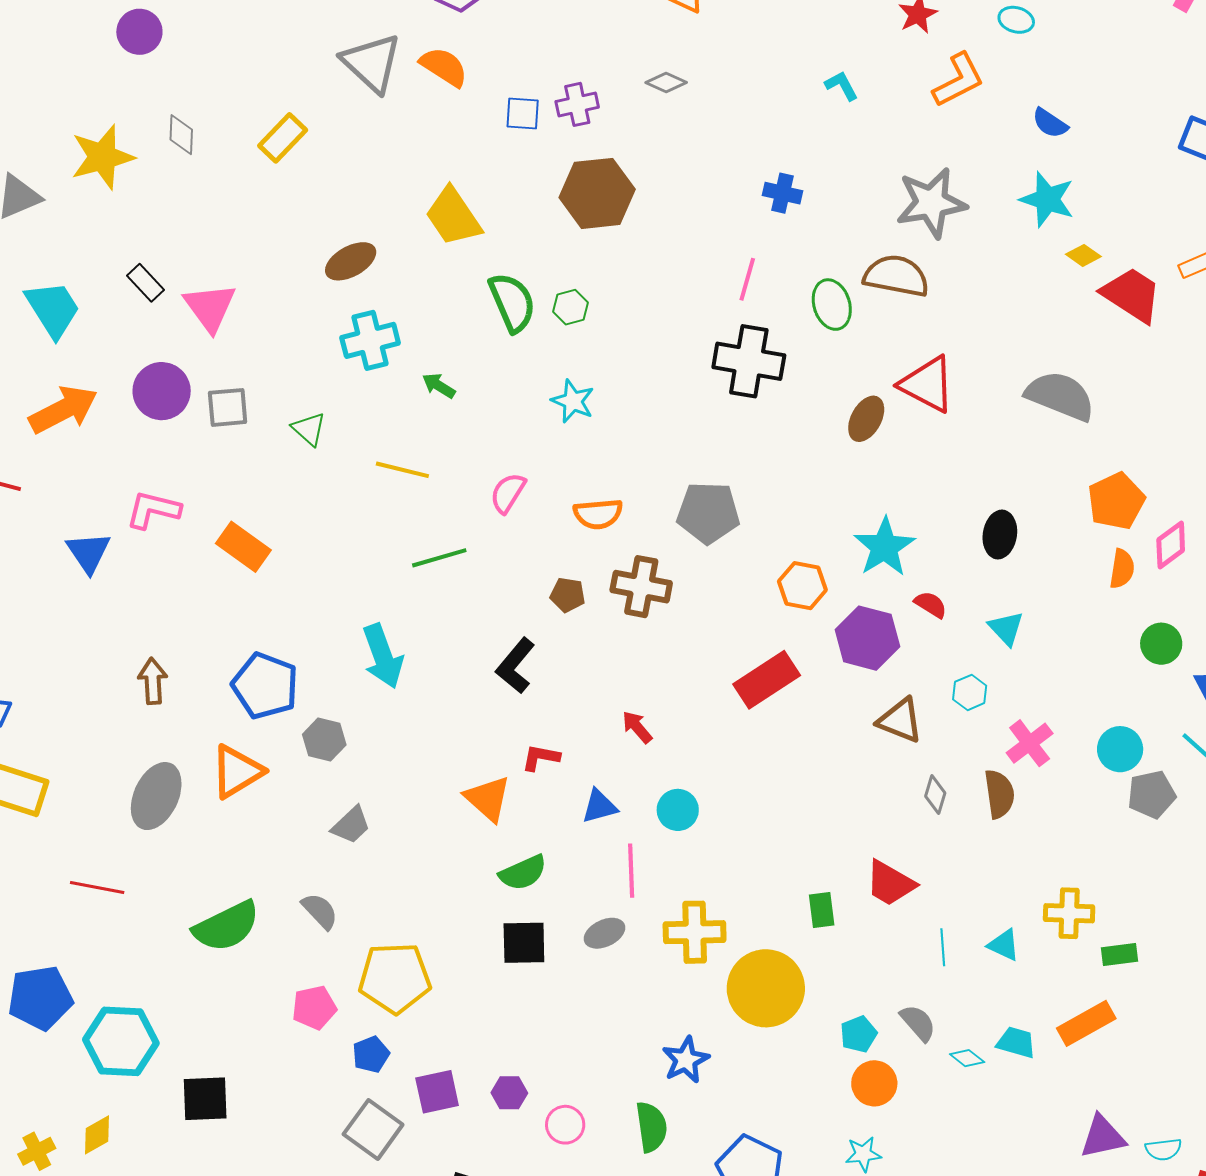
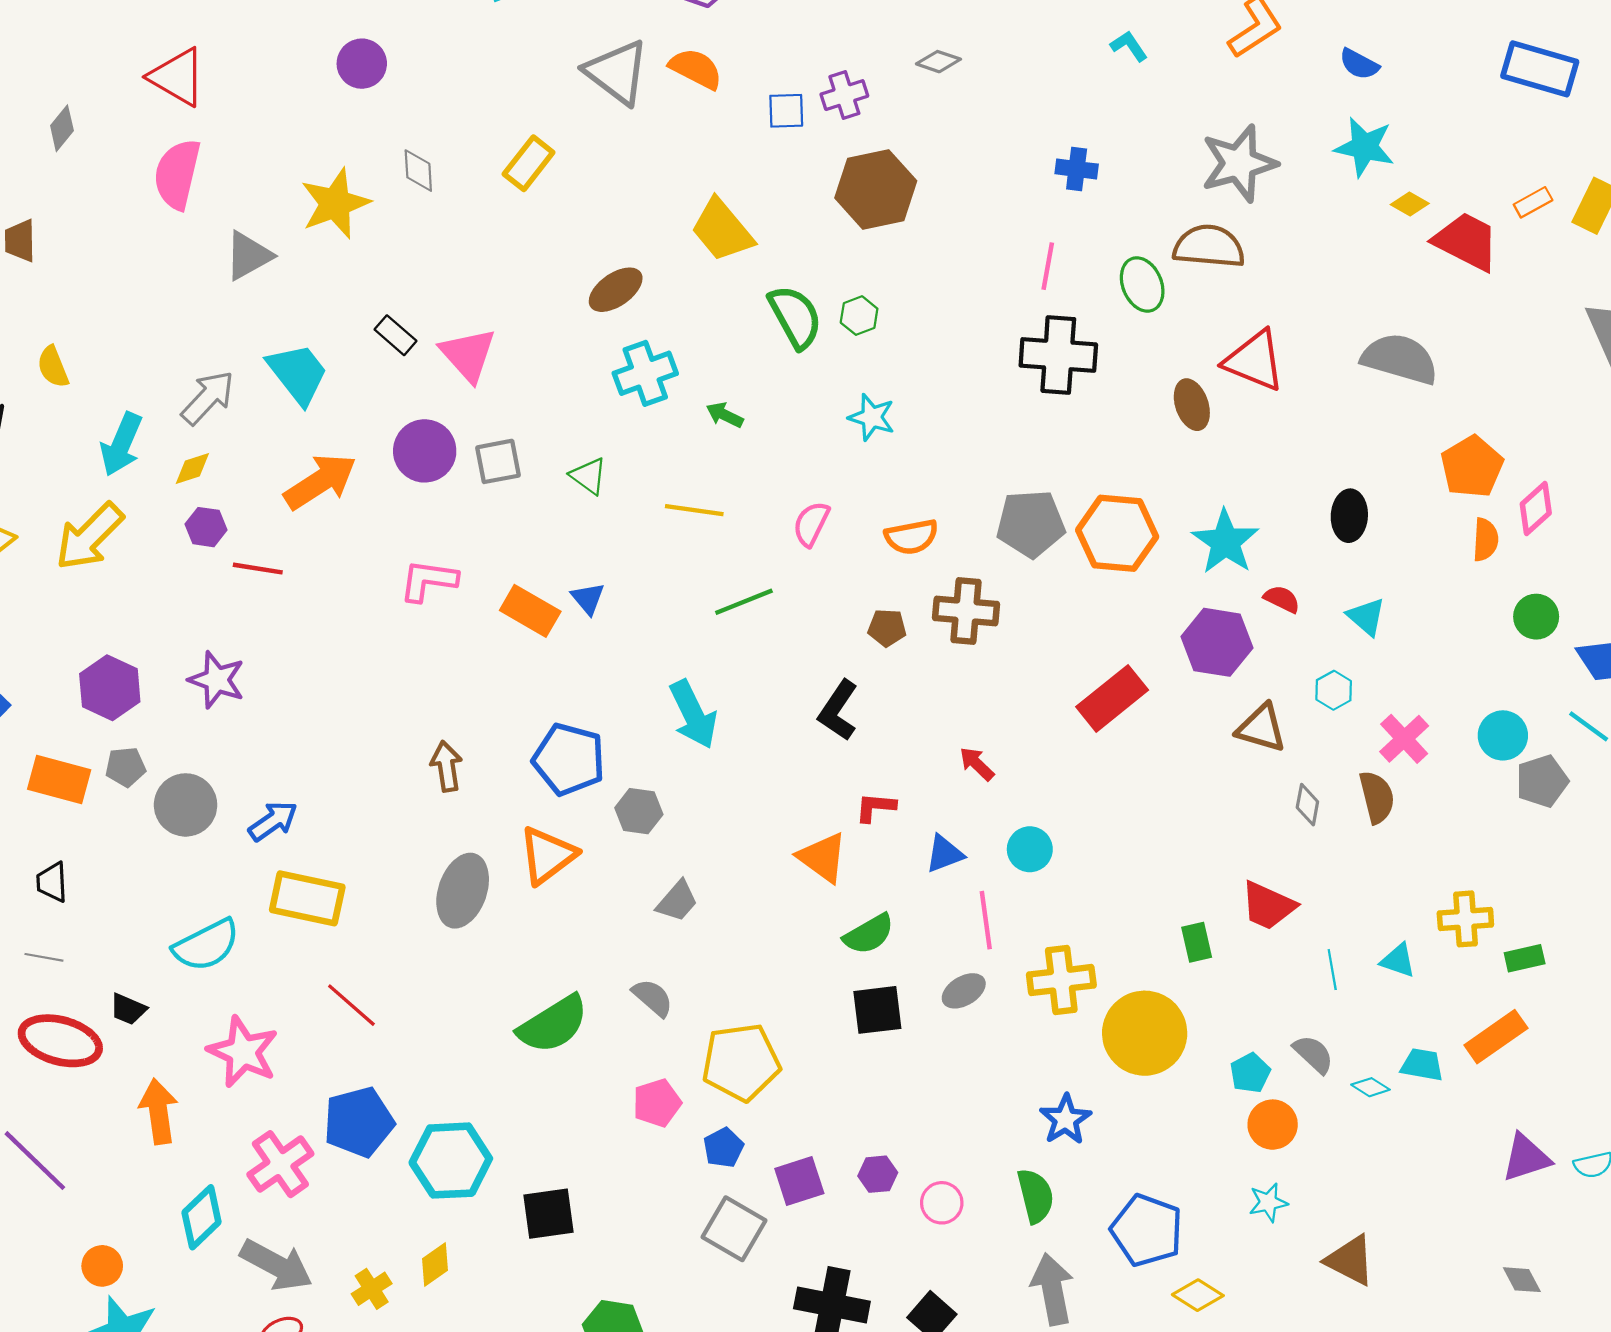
brown ellipse: (866, 419) -> (1192, 405), turned -42
blue triangle: (88, 552) -> (588, 599), moved, size x0.7
orange hexagon: (802, 586) -> (1117, 533), moved, size x1.5
red line: (97, 887) -> (351, 1005), moved, turned 36

